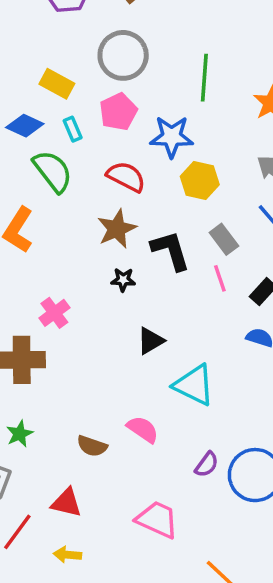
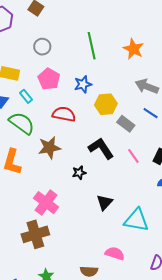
gray circle: (123, 55) -> (42, 47), size x0.6
blue star: (172, 137) -> (83, 84), size x0.7
brown star: (117, 229) -> (49, 148), moved, turned 30
gray rectangle: (224, 239) -> (126, 124), moved
pink cross: (54, 313) -> (46, 203), size x1.4

